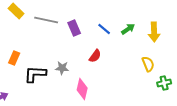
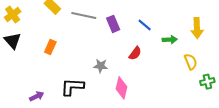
green arrow: (128, 29) -> (170, 40), moved, turned 32
orange rectangle: (14, 58) -> (50, 47), moved
black L-shape: (35, 74) -> (72, 87), moved

